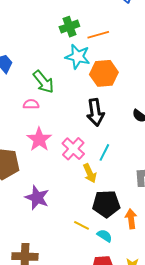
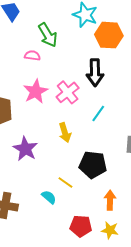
pink cross: (73, 149) -> (68, 92), moved
yellow arrow: (90, 173) -> (65, 133), moved
orange arrow: (131, 219) -> (110, 200), moved
cyan semicircle: (105, 236) -> (49, 197), moved

